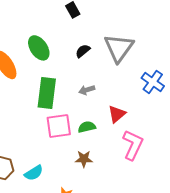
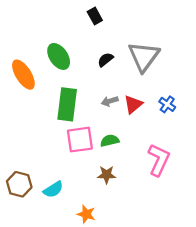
blue cross: (153, 82) -> (167, 104), moved, size x0.7
red triangle: (117, 114) -> (133, 104), moved

